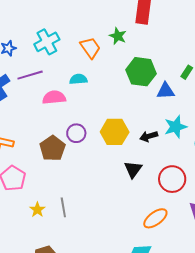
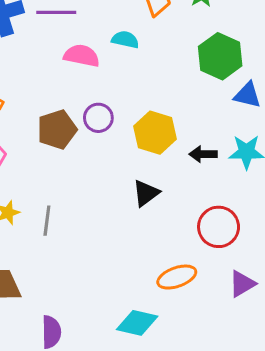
black triangle: (133, 169) -> (146, 193), moved

